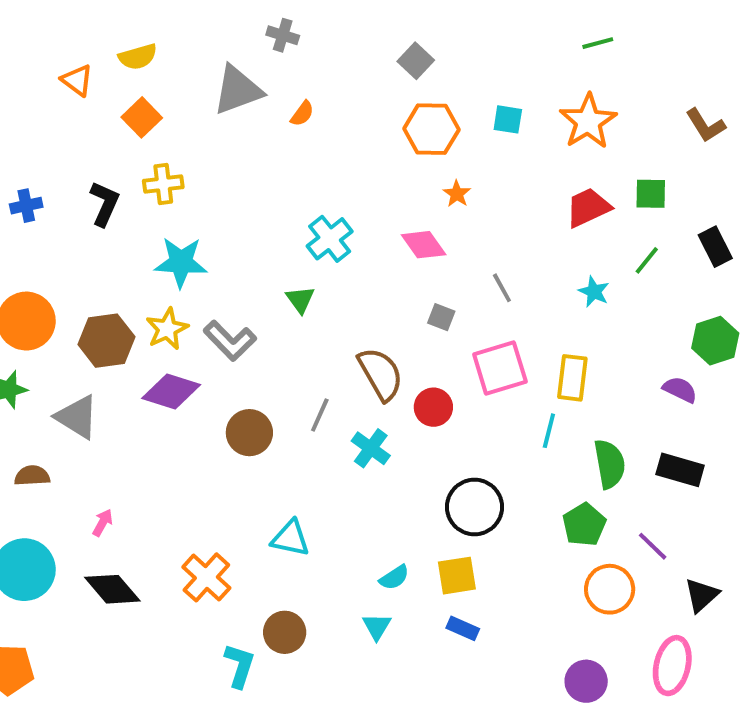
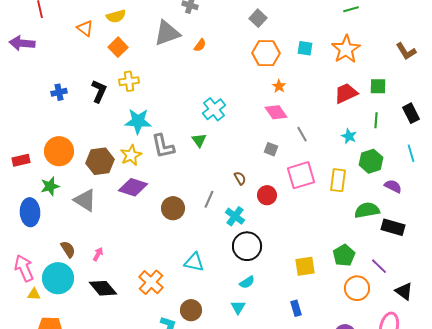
pink diamond: (424, 245) -> (276, 112), moved
green line: (647, 260) -> (376, 120), turned -35
gray L-shape: (230, 341) -> (163, 146), moved, turned 32
green hexagon: (715, 341) -> (371, 161), moved
brown semicircle: (381, 374) -> (240, 178), size x0.5
cyan line: (549, 431) -> (411, 153), moved, turned -30
green semicircle: (610, 464) -> (367, 210), moved, turned -90
brown semicircle: (32, 476) -> (68, 249), moved, turned 60
black circle: (475, 507) -> (247, 246), moved
yellow square: (457, 576) -> (305, 266), moved
black triangle: (702, 595) -> (404, 291), turned -42
blue rectangle: (463, 628) -> (296, 308), moved, turned 49

